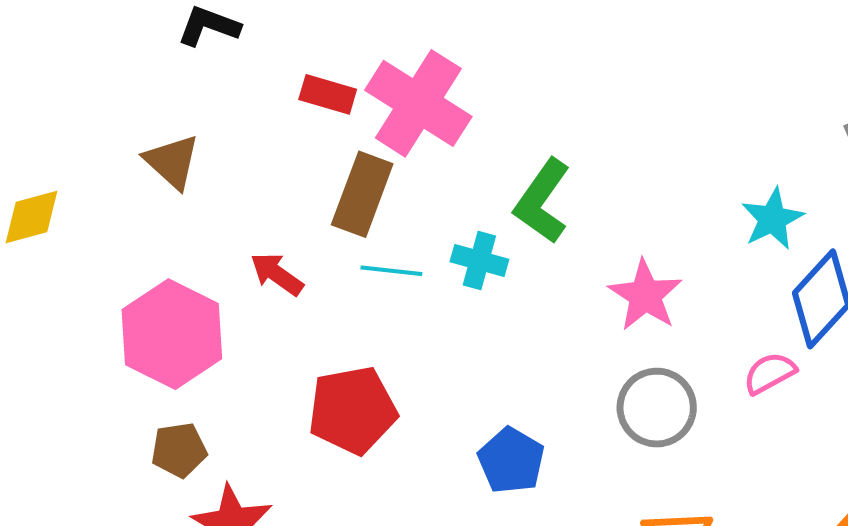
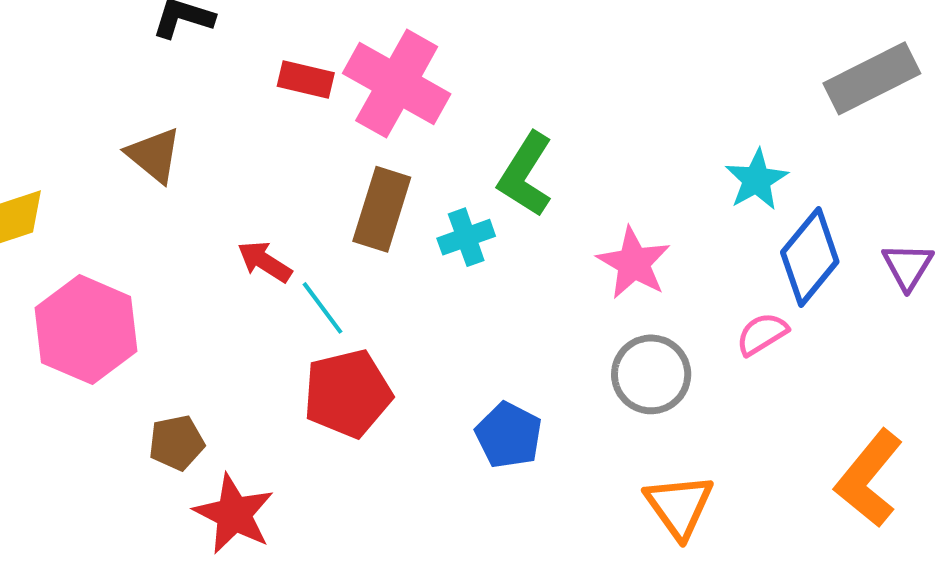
brown rectangle: (362, 194) -> (382, 209), moved
cyan cross: (479, 260) -> (466, 237), turned -32
cyan line: (391, 271) -> (323, 308), moved, turned 50
pink hexagon: (172, 334) -> (86, 330), moved

